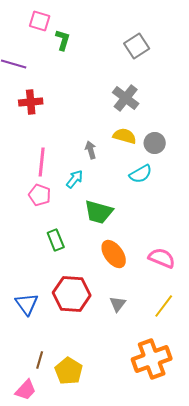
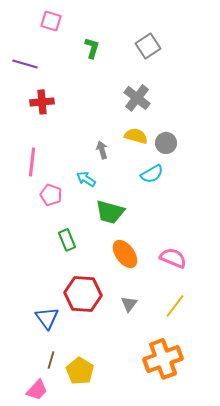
green L-shape: (63, 40) -> (92, 48), moved
pink line: (42, 162) -> (32, 162), moved
cyan arrow: (75, 179) -> (86, 179), turned -96
blue triangle: (27, 304) -> (47, 318), moved

